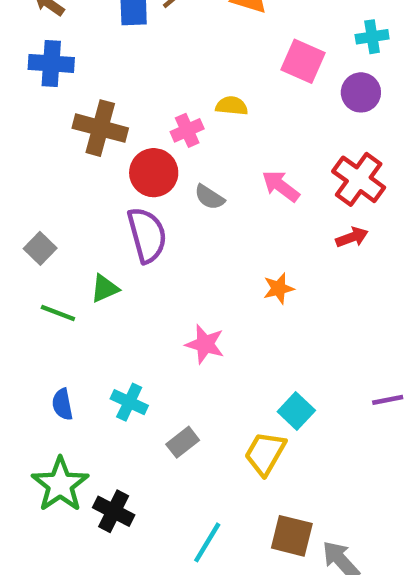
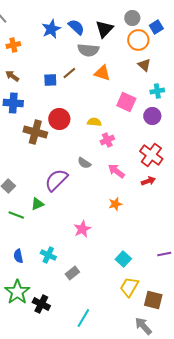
pink cross: (187, 130) -> (107, 140), moved
red circle: (154, 173) -> (59, 119), moved
pink arrow: (281, 186) -> (116, 171), moved
purple semicircle: (147, 235) -> (56, 180), turned -120
pink star: (205, 344) -> (82, 229), turned 30
yellow trapezoid: (265, 453) -> (129, 287), moved
brown square: (292, 536) -> (153, 300), moved

